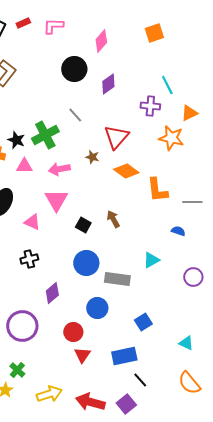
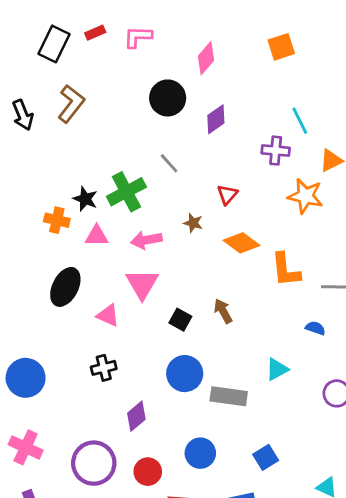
red triangle: (116, 137) -> (227, 195), size x0.6
blue circle: (97, 308) -> (200, 453), moved
red circle: (73, 332) -> (148, 472), moved

